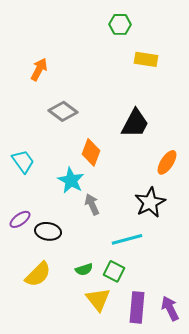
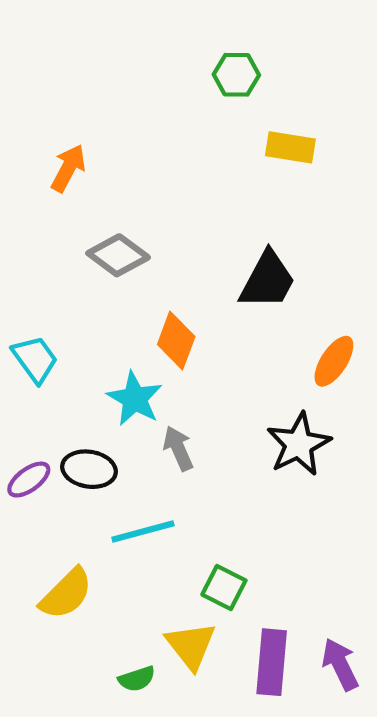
black ellipse: (48, 231) -> (89, 469), moved
cyan line: (127, 239) -> (143, 531), moved
green semicircle: (84, 269) -> (137, 679), moved

